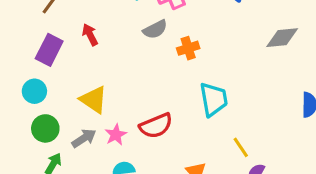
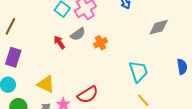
red arrow: (90, 35) -> (59, 42), moved
cyan trapezoid: (214, 99) -> (138, 71), moved

